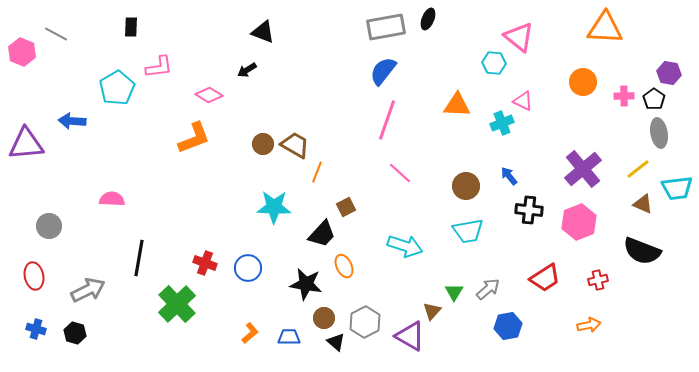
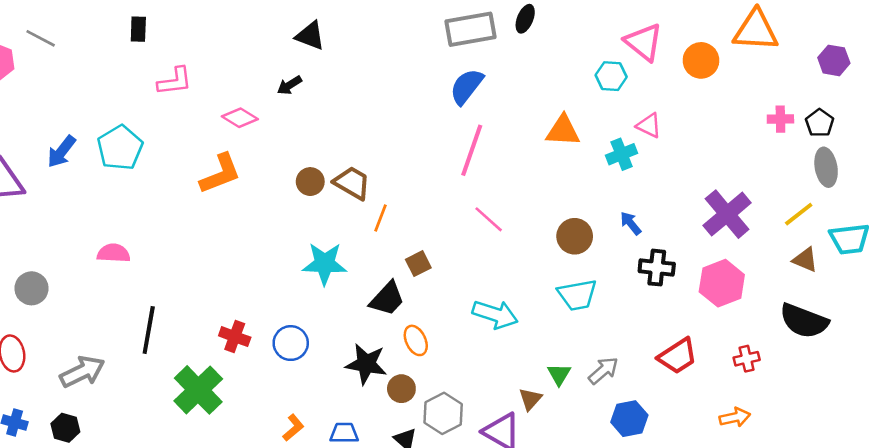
purple hexagon: (669, 73) -> (834, 60), moved
orange circle: (583, 82) -> (701, 60), moved
cyan pentagon: (117, 88) -> (120, 148), moved
blue arrow: (72, 121) -> (61, 152), turned -56
brown circle: (324, 318) -> (401, 389), moved

